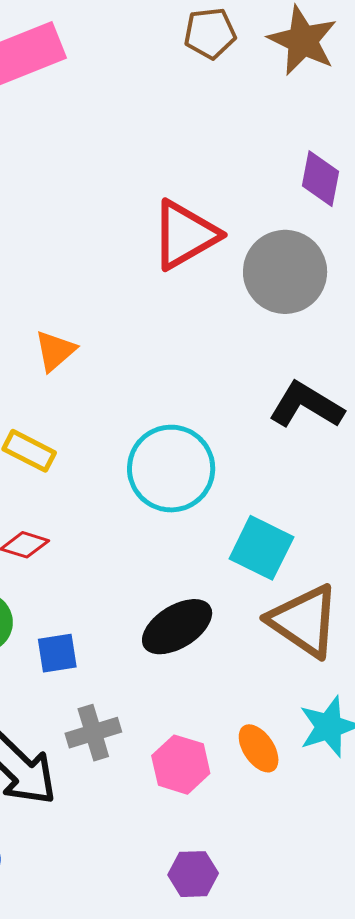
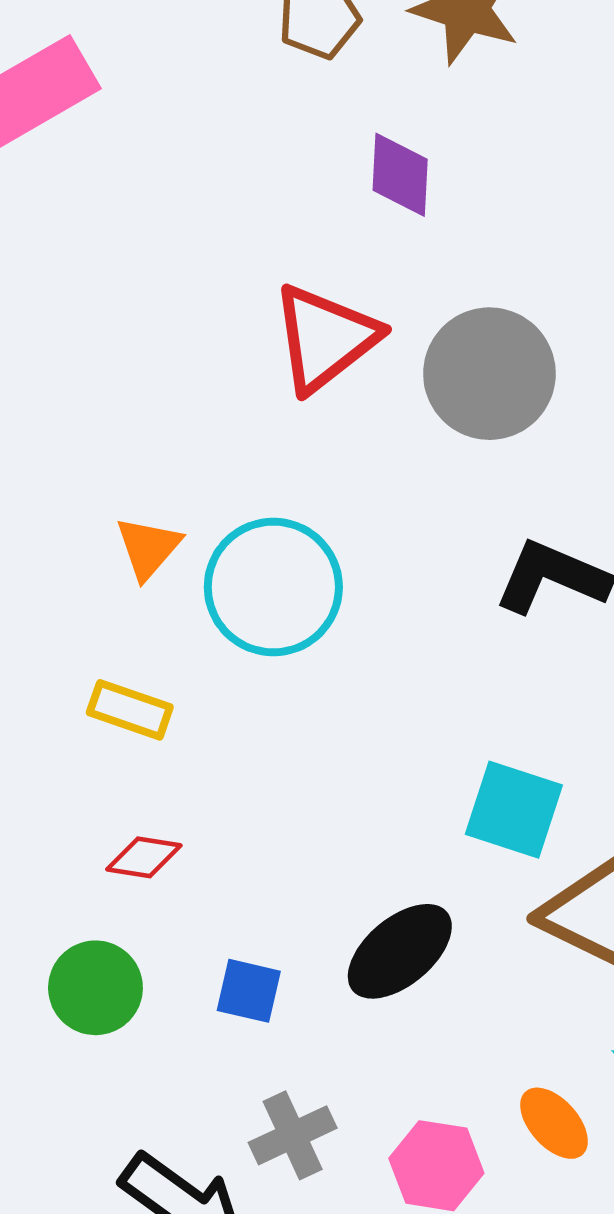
purple diamond: (320, 179) -> (400, 175), moved
cyan circle: (171, 469) -> (273, 587), moved
blue square: (57, 653) -> (249, 991), moved, turned 30

